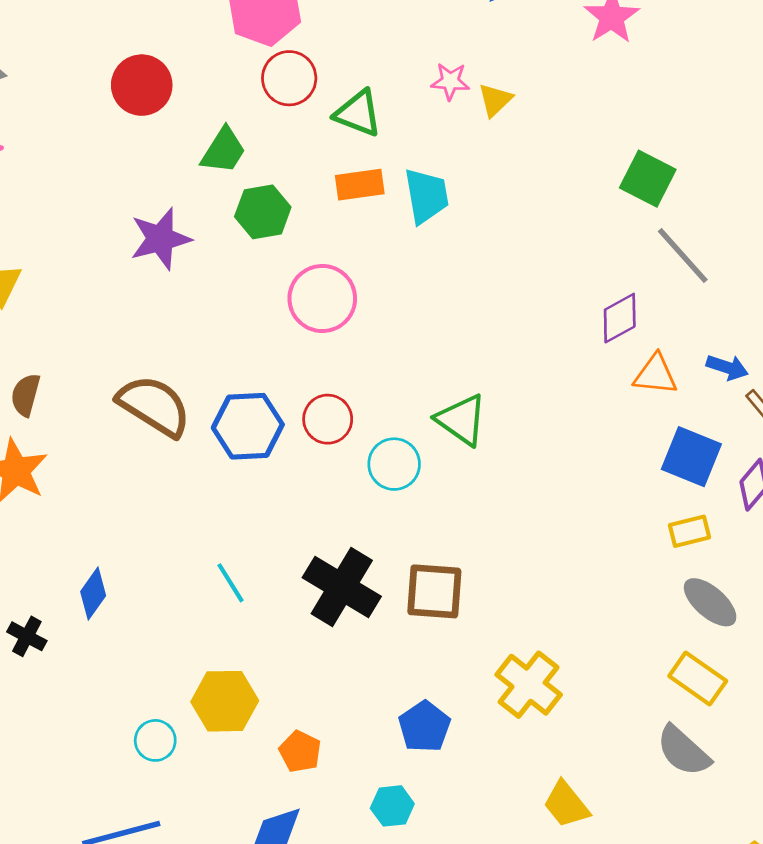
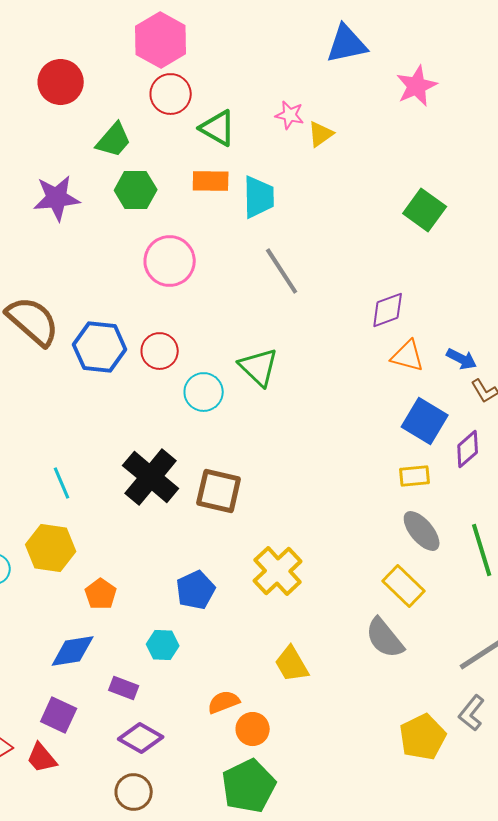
gray line: (683, 256) -> (282, 271), moved
cyan line: (230, 583) -> (62, 483), moved

